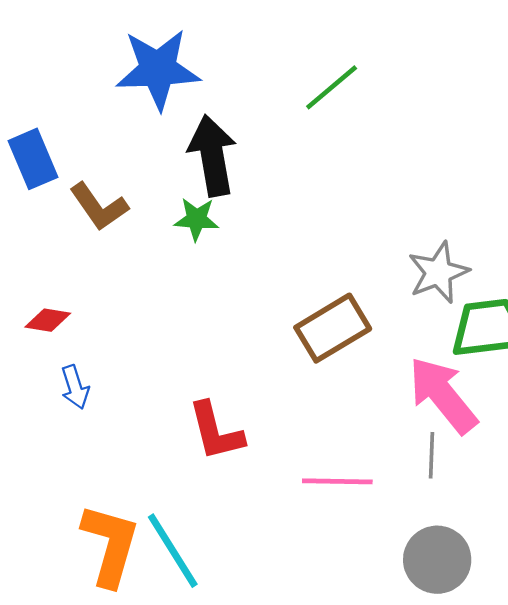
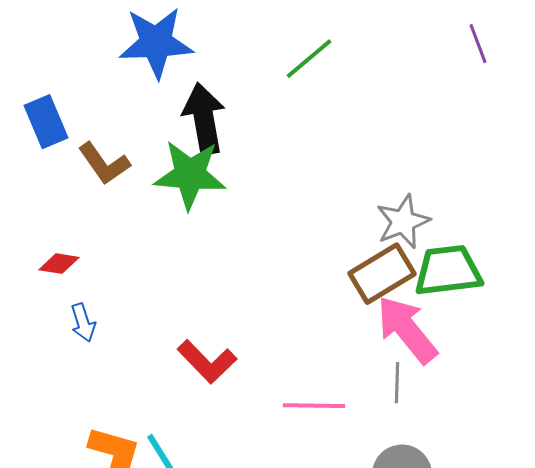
green star: (196, 219) -> (190, 175), size x1.8
brown rectangle: (333, 328) -> (382, 274), moved
red L-shape: (216, 431) -> (207, 362), turned -30

